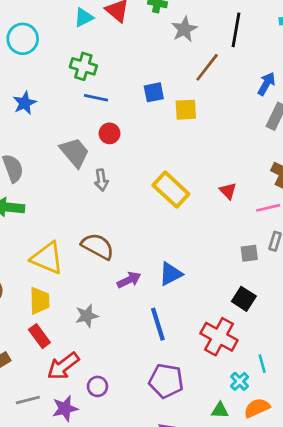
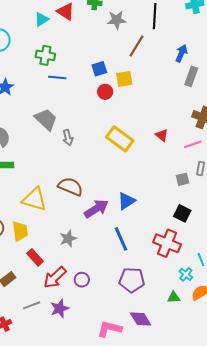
gray star: (184, 29) -> (117, 20), turned 30
red circle: (110, 133) -> (105, 92), moved
purple arrow: (129, 280) -> (96, 209), size x1.4
yellow trapezoid: (40, 301) -> (20, 231), moved
purple circle: (97, 386) -> (82, 280), moved

